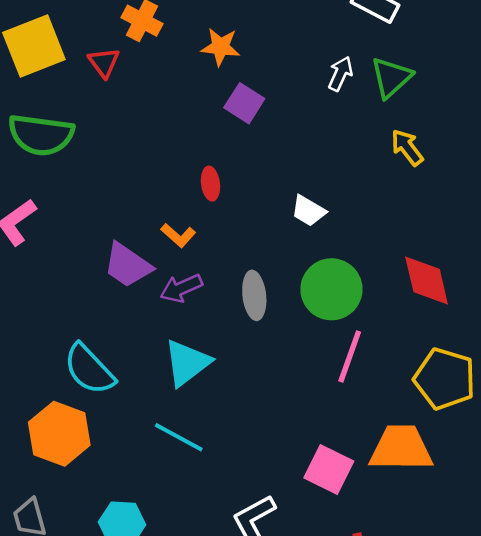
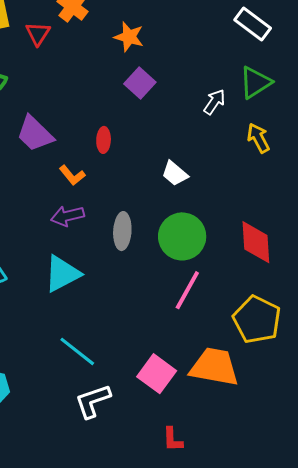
white arrow: (340, 74) -> (214, 102), moved
purple trapezoid: (128, 265) -> (35, 134), moved
cyan line: (179, 437) -> (77, 351), moved

